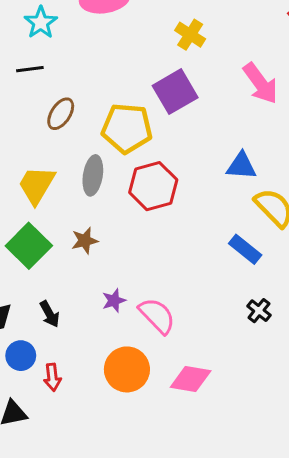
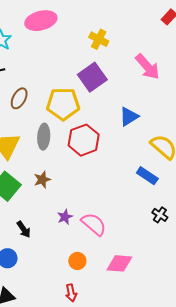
blue triangle: (241, 166) -> (129, 117), moved, turned -30
orange circle: (127, 369) -> (77, 261), size x0.6
red arrow: (52, 377) -> (71, 293), moved

